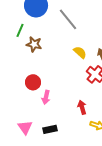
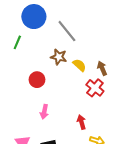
brown star: (34, 44) -> (59, 57), moved
red circle: (33, 82) -> (37, 80), moved

